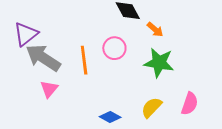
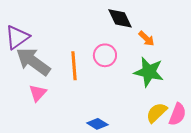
yellow semicircle: (152, 107) -> (157, 113), moved

